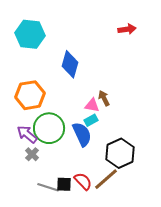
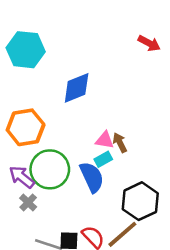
red arrow: (127, 29) -> (149, 43), turned 36
blue diamond: (70, 64) -> (77, 88), turned 52
brown arrow: (104, 98) -> (120, 143), moved

